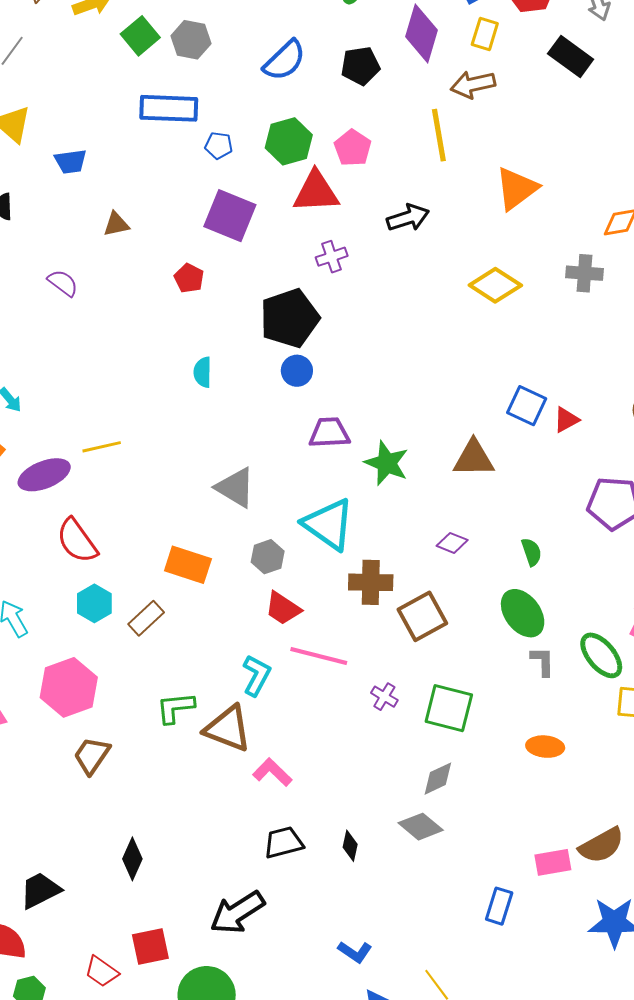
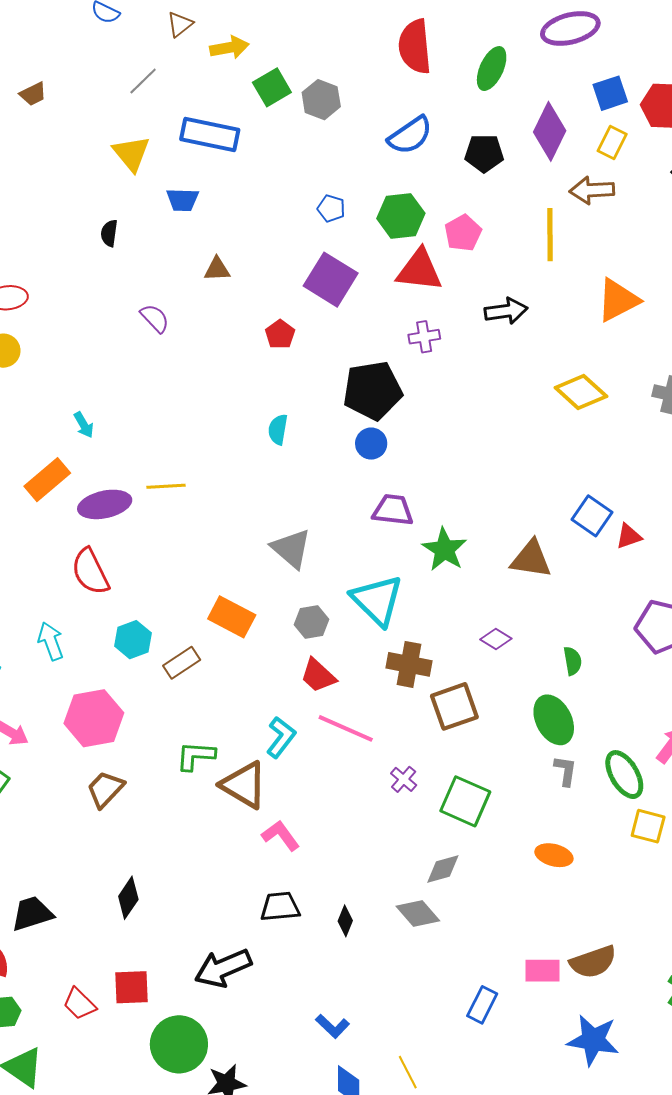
blue rectangle: (169, 108) -> (210, 134), moved
red semicircle: (77, 541) -> (90, 572), moved

